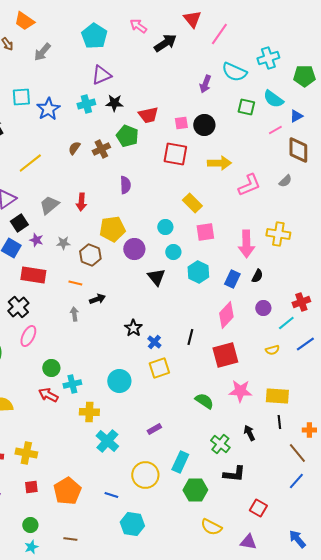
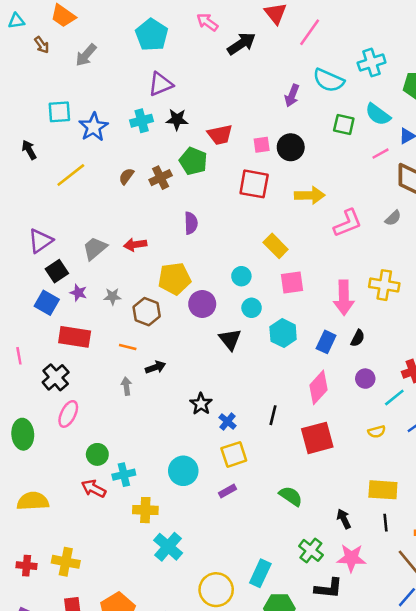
yellow line: (30, 163) -> (71, 175), moved
red arrow: (81, 202) -> (135, 245), turned 78
pink star: (240, 391) -> (351, 558), moved
purple rectangle: (154, 429) -> (228, 491), moved
black arrow: (249, 433) -> (344, 519), moved

